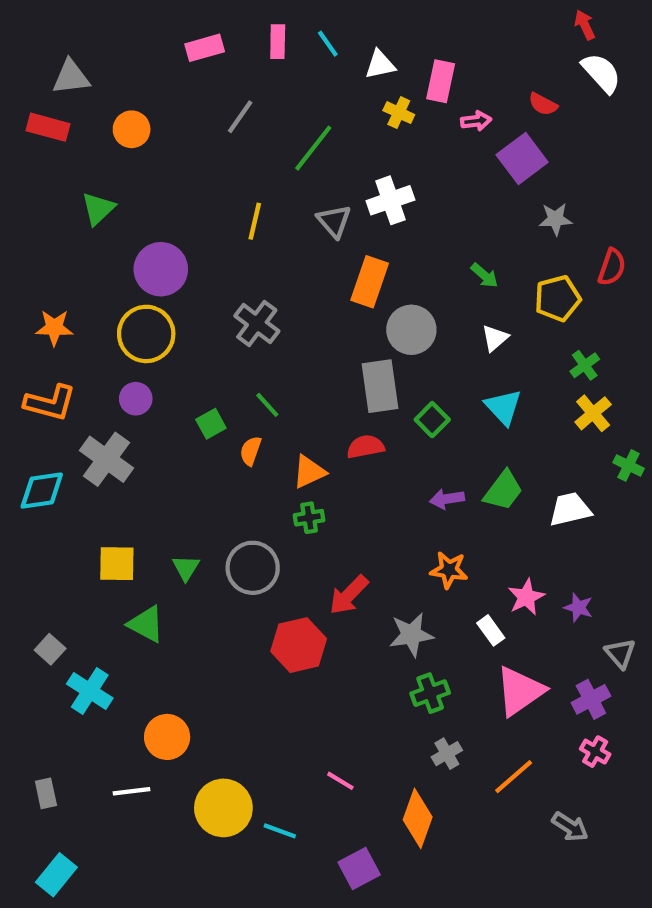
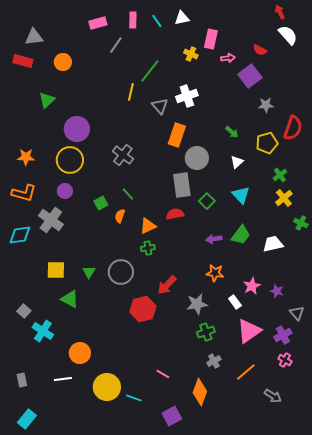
white triangle: (380, 65) -> (182, 18), moved
gray line: (240, 117) -> (116, 45), moved
yellow line: (255, 221) -> (131, 92), moved
red semicircle: (612, 267) -> (293, 128), size x1.4

